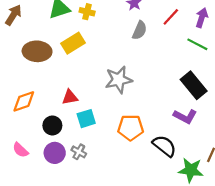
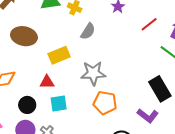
gray semicircle: (140, 30) -> (88, 31), moved
yellow rectangle: (73, 43) -> (59, 55), moved
orange pentagon: (131, 128) -> (105, 103), moved

